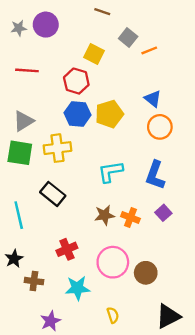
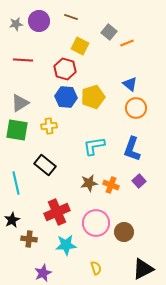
brown line: (102, 12) -> (71, 17), moved
yellow cross: (58, 148) -> (49, 126), size x0.7
red cross: (67, 249) -> (57, 212), size x1.4

